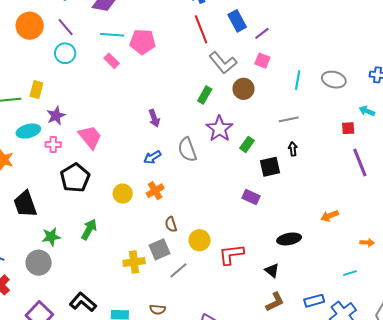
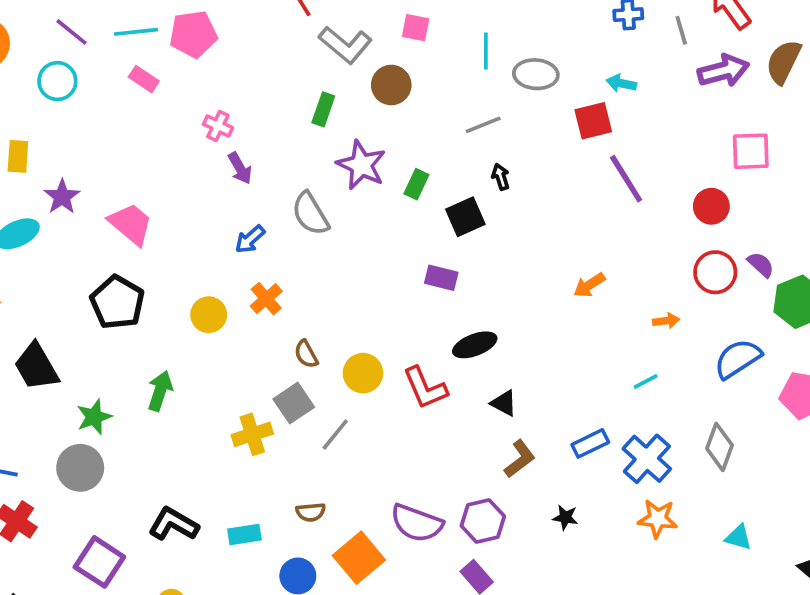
purple line: (66, 27) -> (72, 32), moved
gray ellipse: (334, 80) -> (536, 74), moved
red square: (348, 128) -> (593, 121), size x1.5
pink cross: (53, 145) -> (218, 126), moved, turned 35
black ellipse: (289, 239) -> (475, 345), moved
red L-shape: (231, 254) -> (425, 388), turned -96

